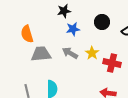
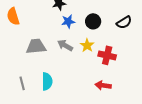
black circle: (102, 22) -> (93, 21), moved
orange semicircle: (27, 34) -> (13, 16), moved

